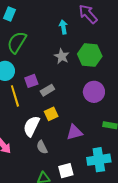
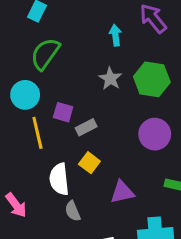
purple square: (31, 81) -> (63, 112), turned 32
yellow square: (51, 114) -> (89, 163), turned -32
white semicircle: (31, 126) -> (59, 179), turned -35

